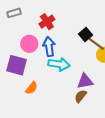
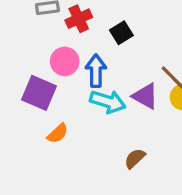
red cross: (47, 22) -> (79, 19), moved
black square: (86, 34) -> (121, 33), moved
purple triangle: (85, 81) -> (145, 96), moved, turned 30

